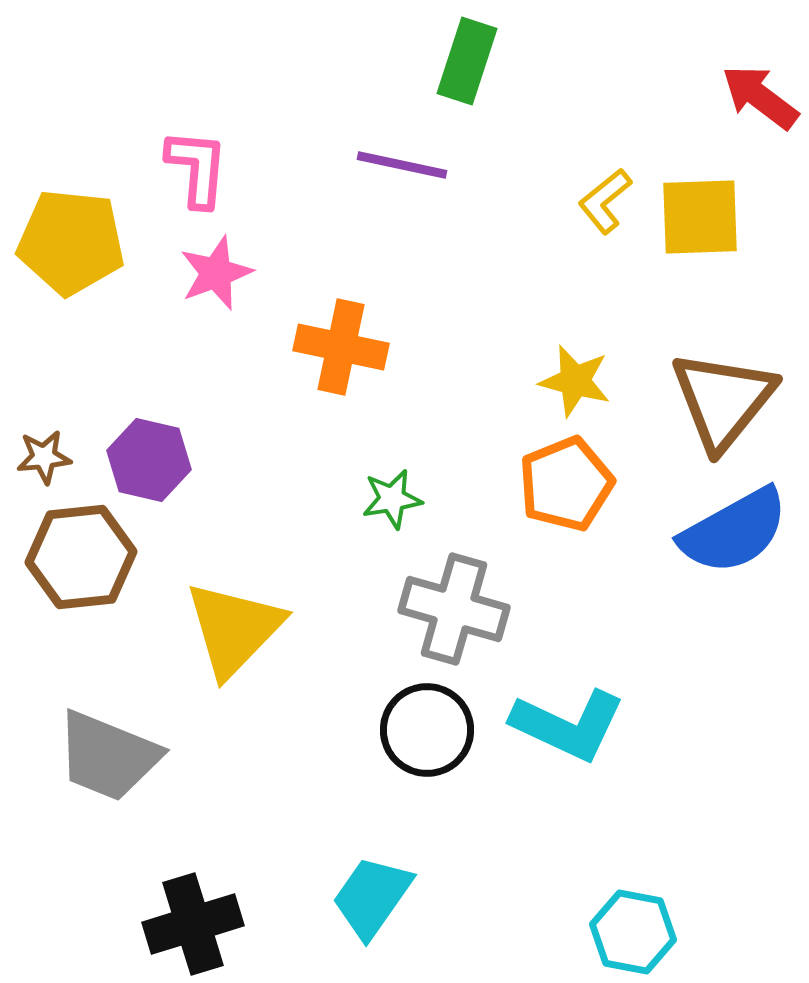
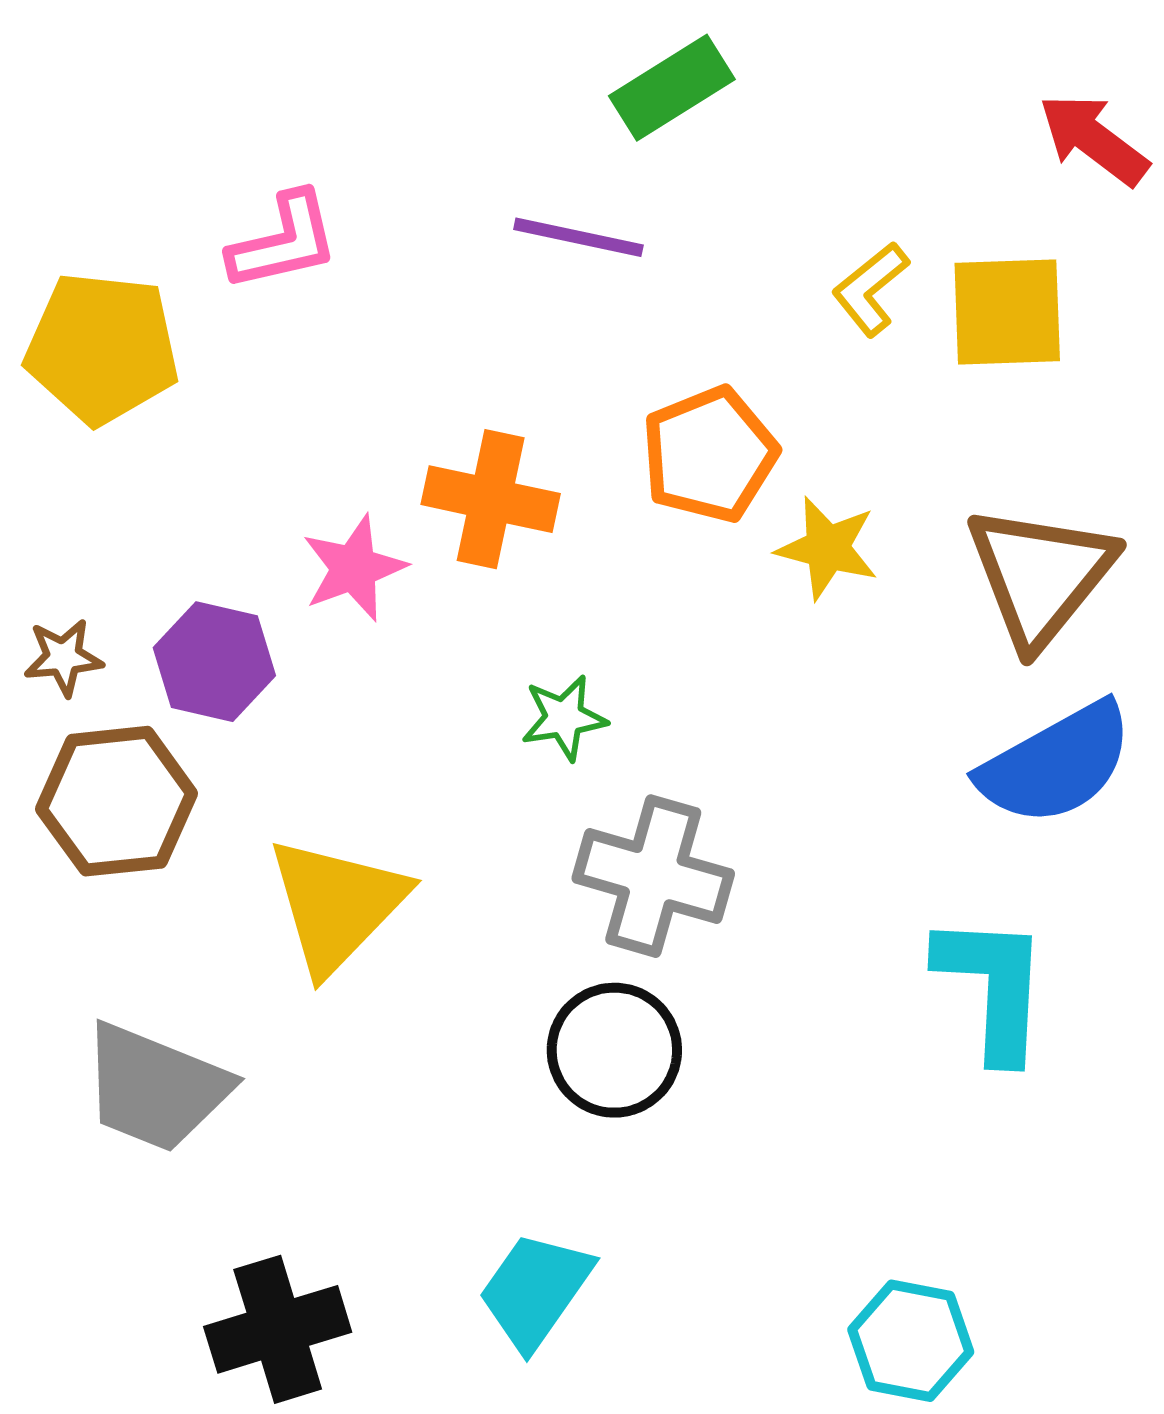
green rectangle: (467, 61) -> (672, 88), turned 40
pink L-shape: (197, 168) -> (283, 242), turned 72
pink star: (216, 273) -> (354, 568), moved
orange pentagon: (566, 484) -> (709, 454), moved
cyan L-shape: (568, 725) -> (993, 987), moved, turned -112

